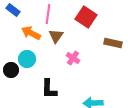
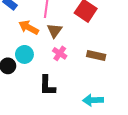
brown rectangle: (113, 43) -> (96, 55), moved
pink cross: (73, 58) -> (60, 53), moved

